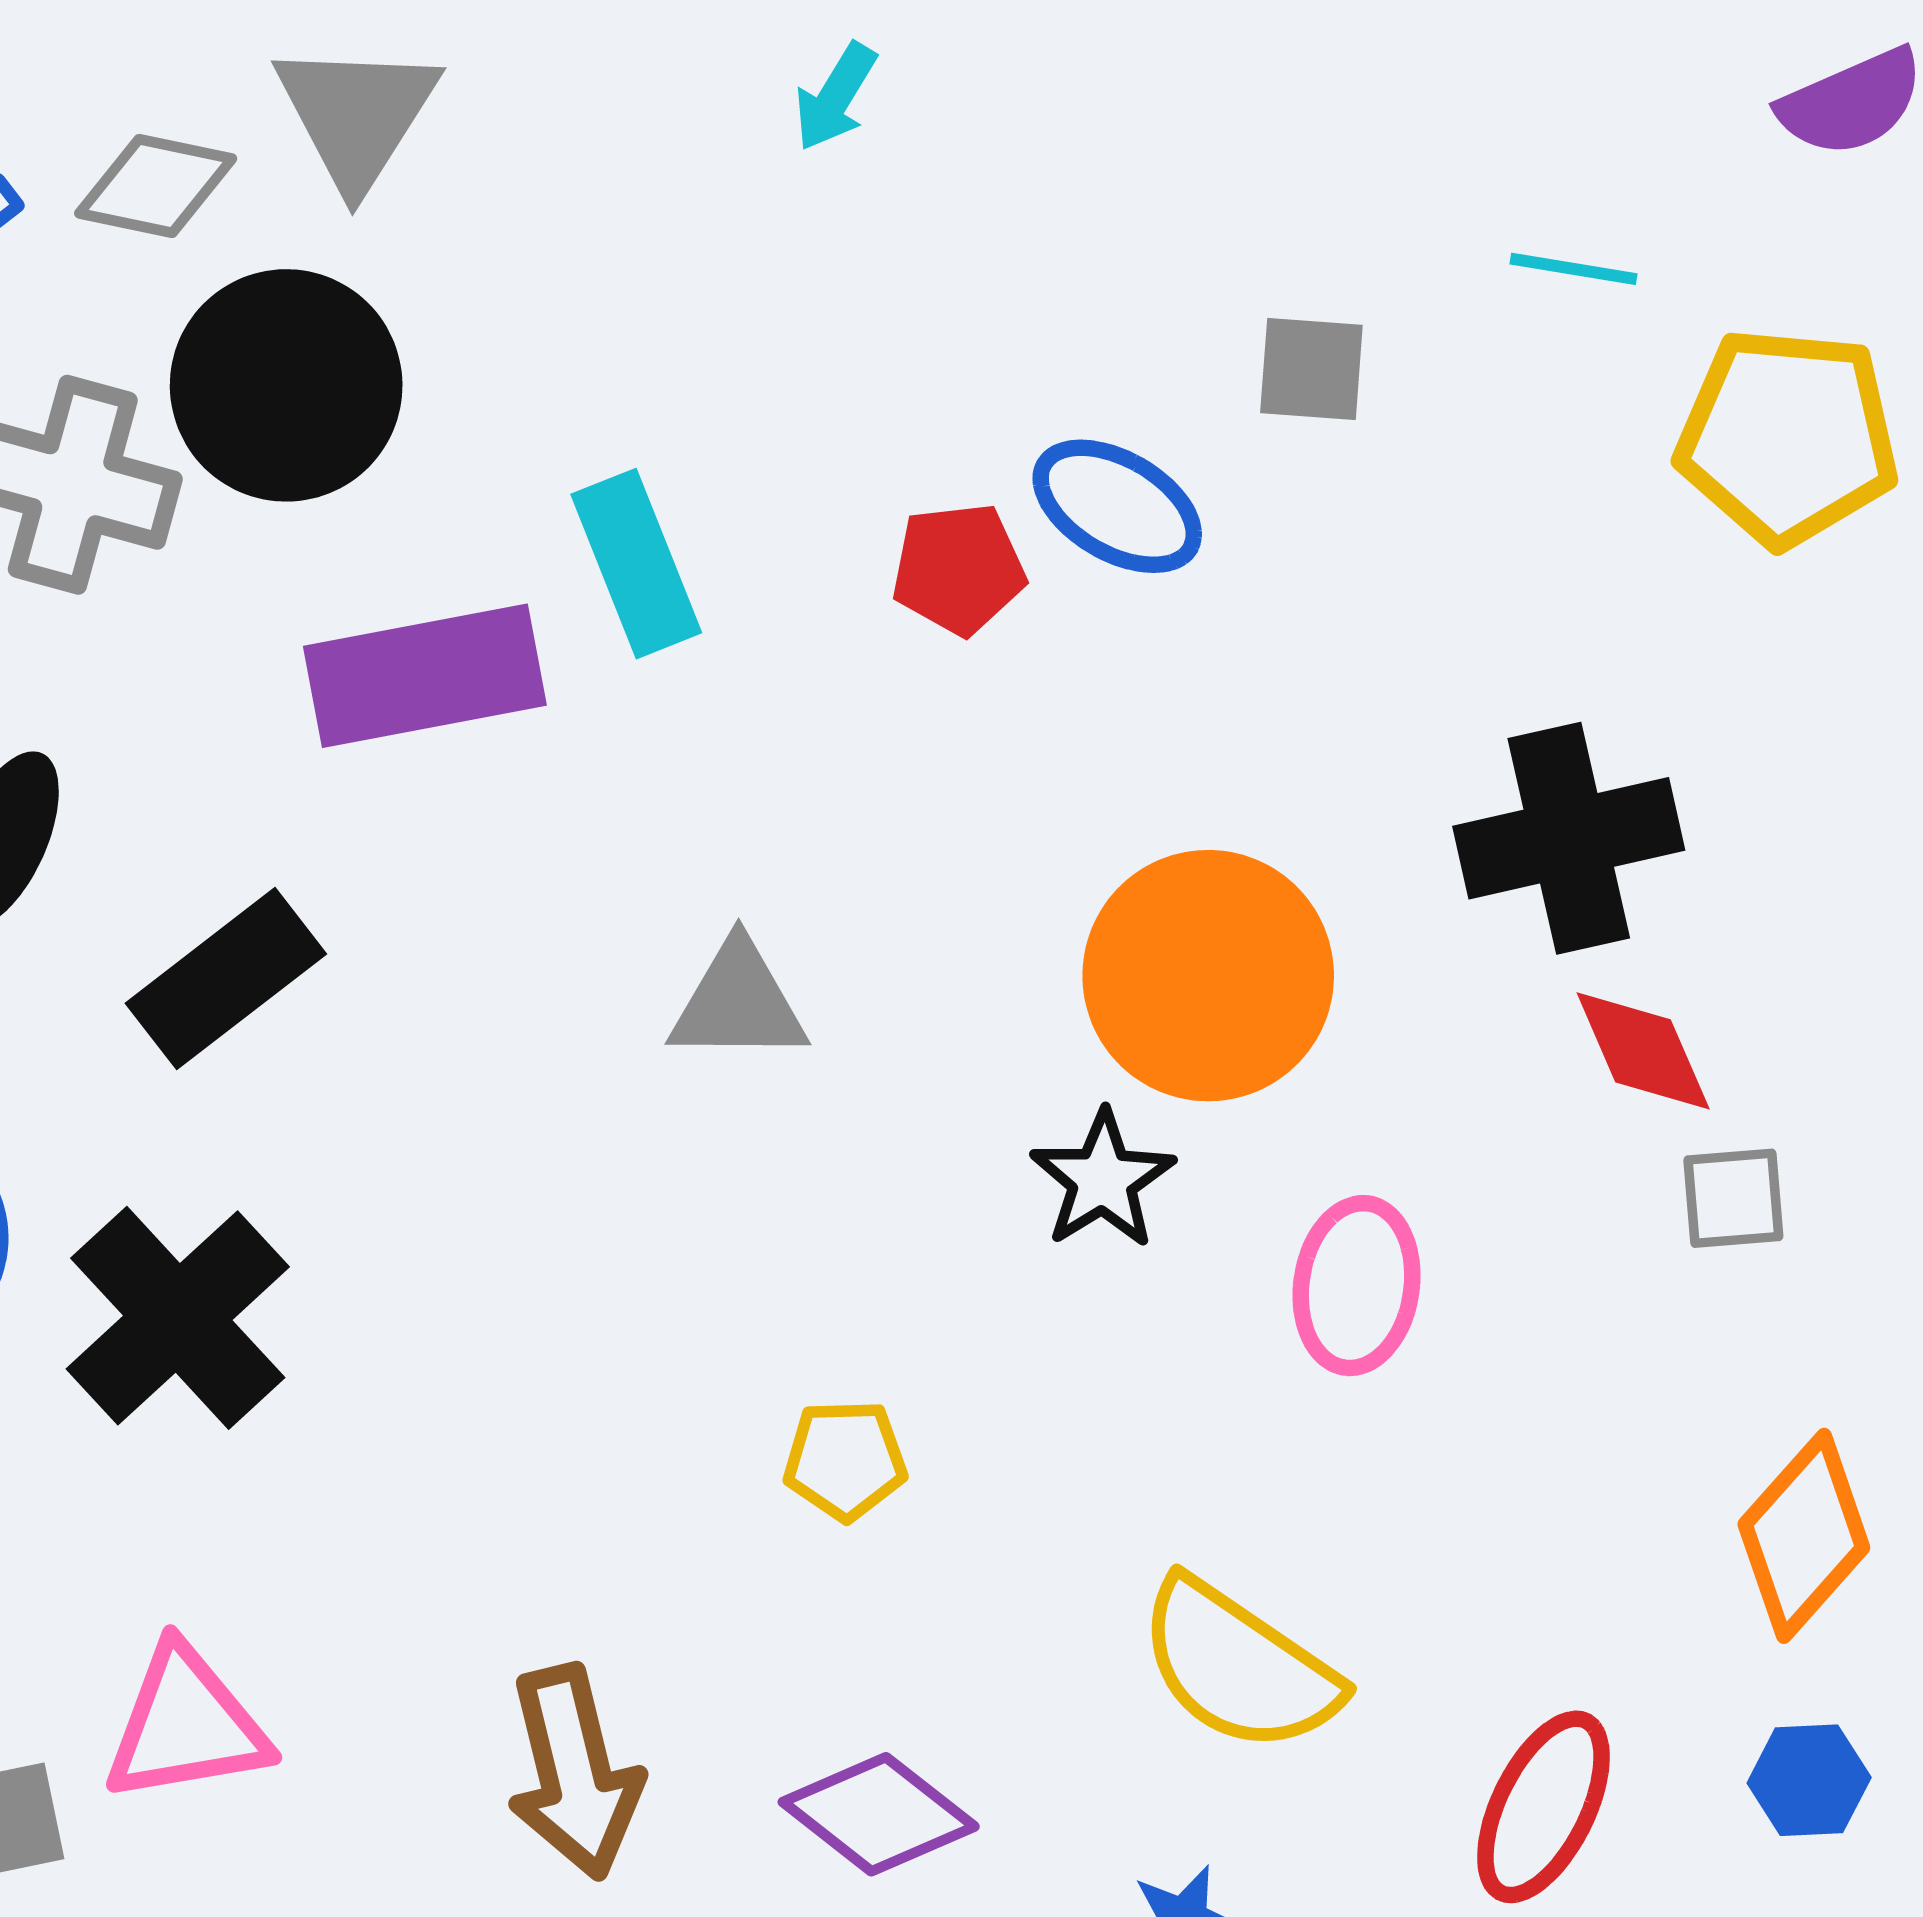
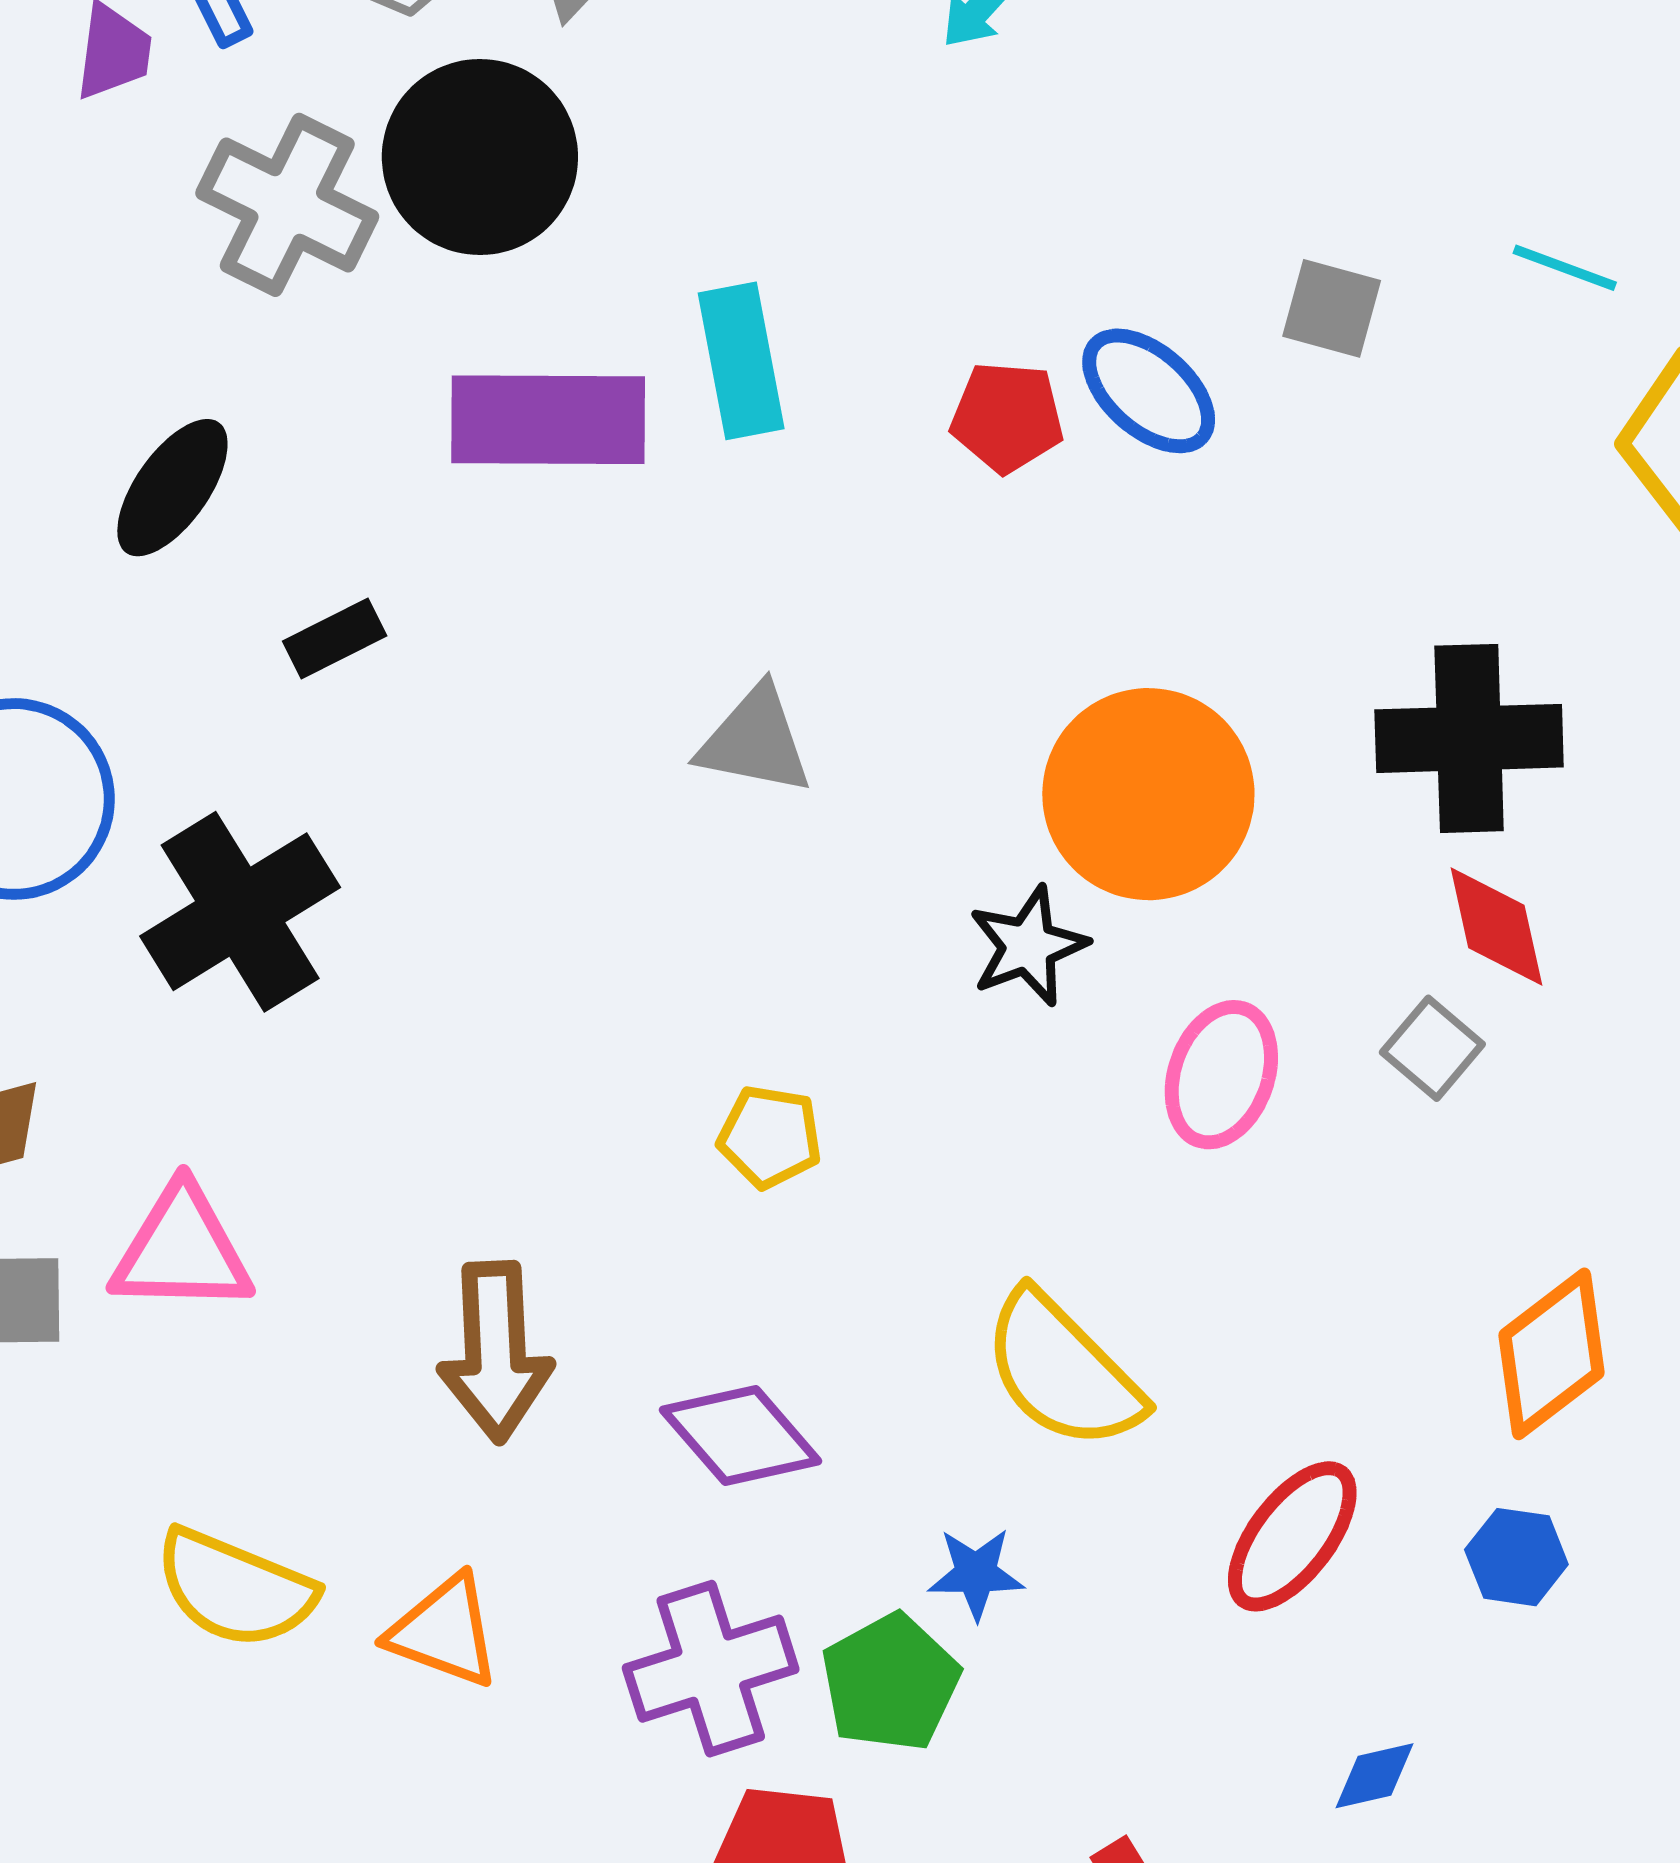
black rectangle: (226, 979) -> (335, 638), size x0.6
gray square: (1733, 1198) -> (1432, 1048), moved, turned 34

